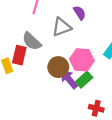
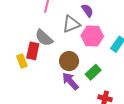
pink hexagon: (82, 60) -> (92, 36), moved
purple arrow: (69, 79) -> (70, 81), moved

